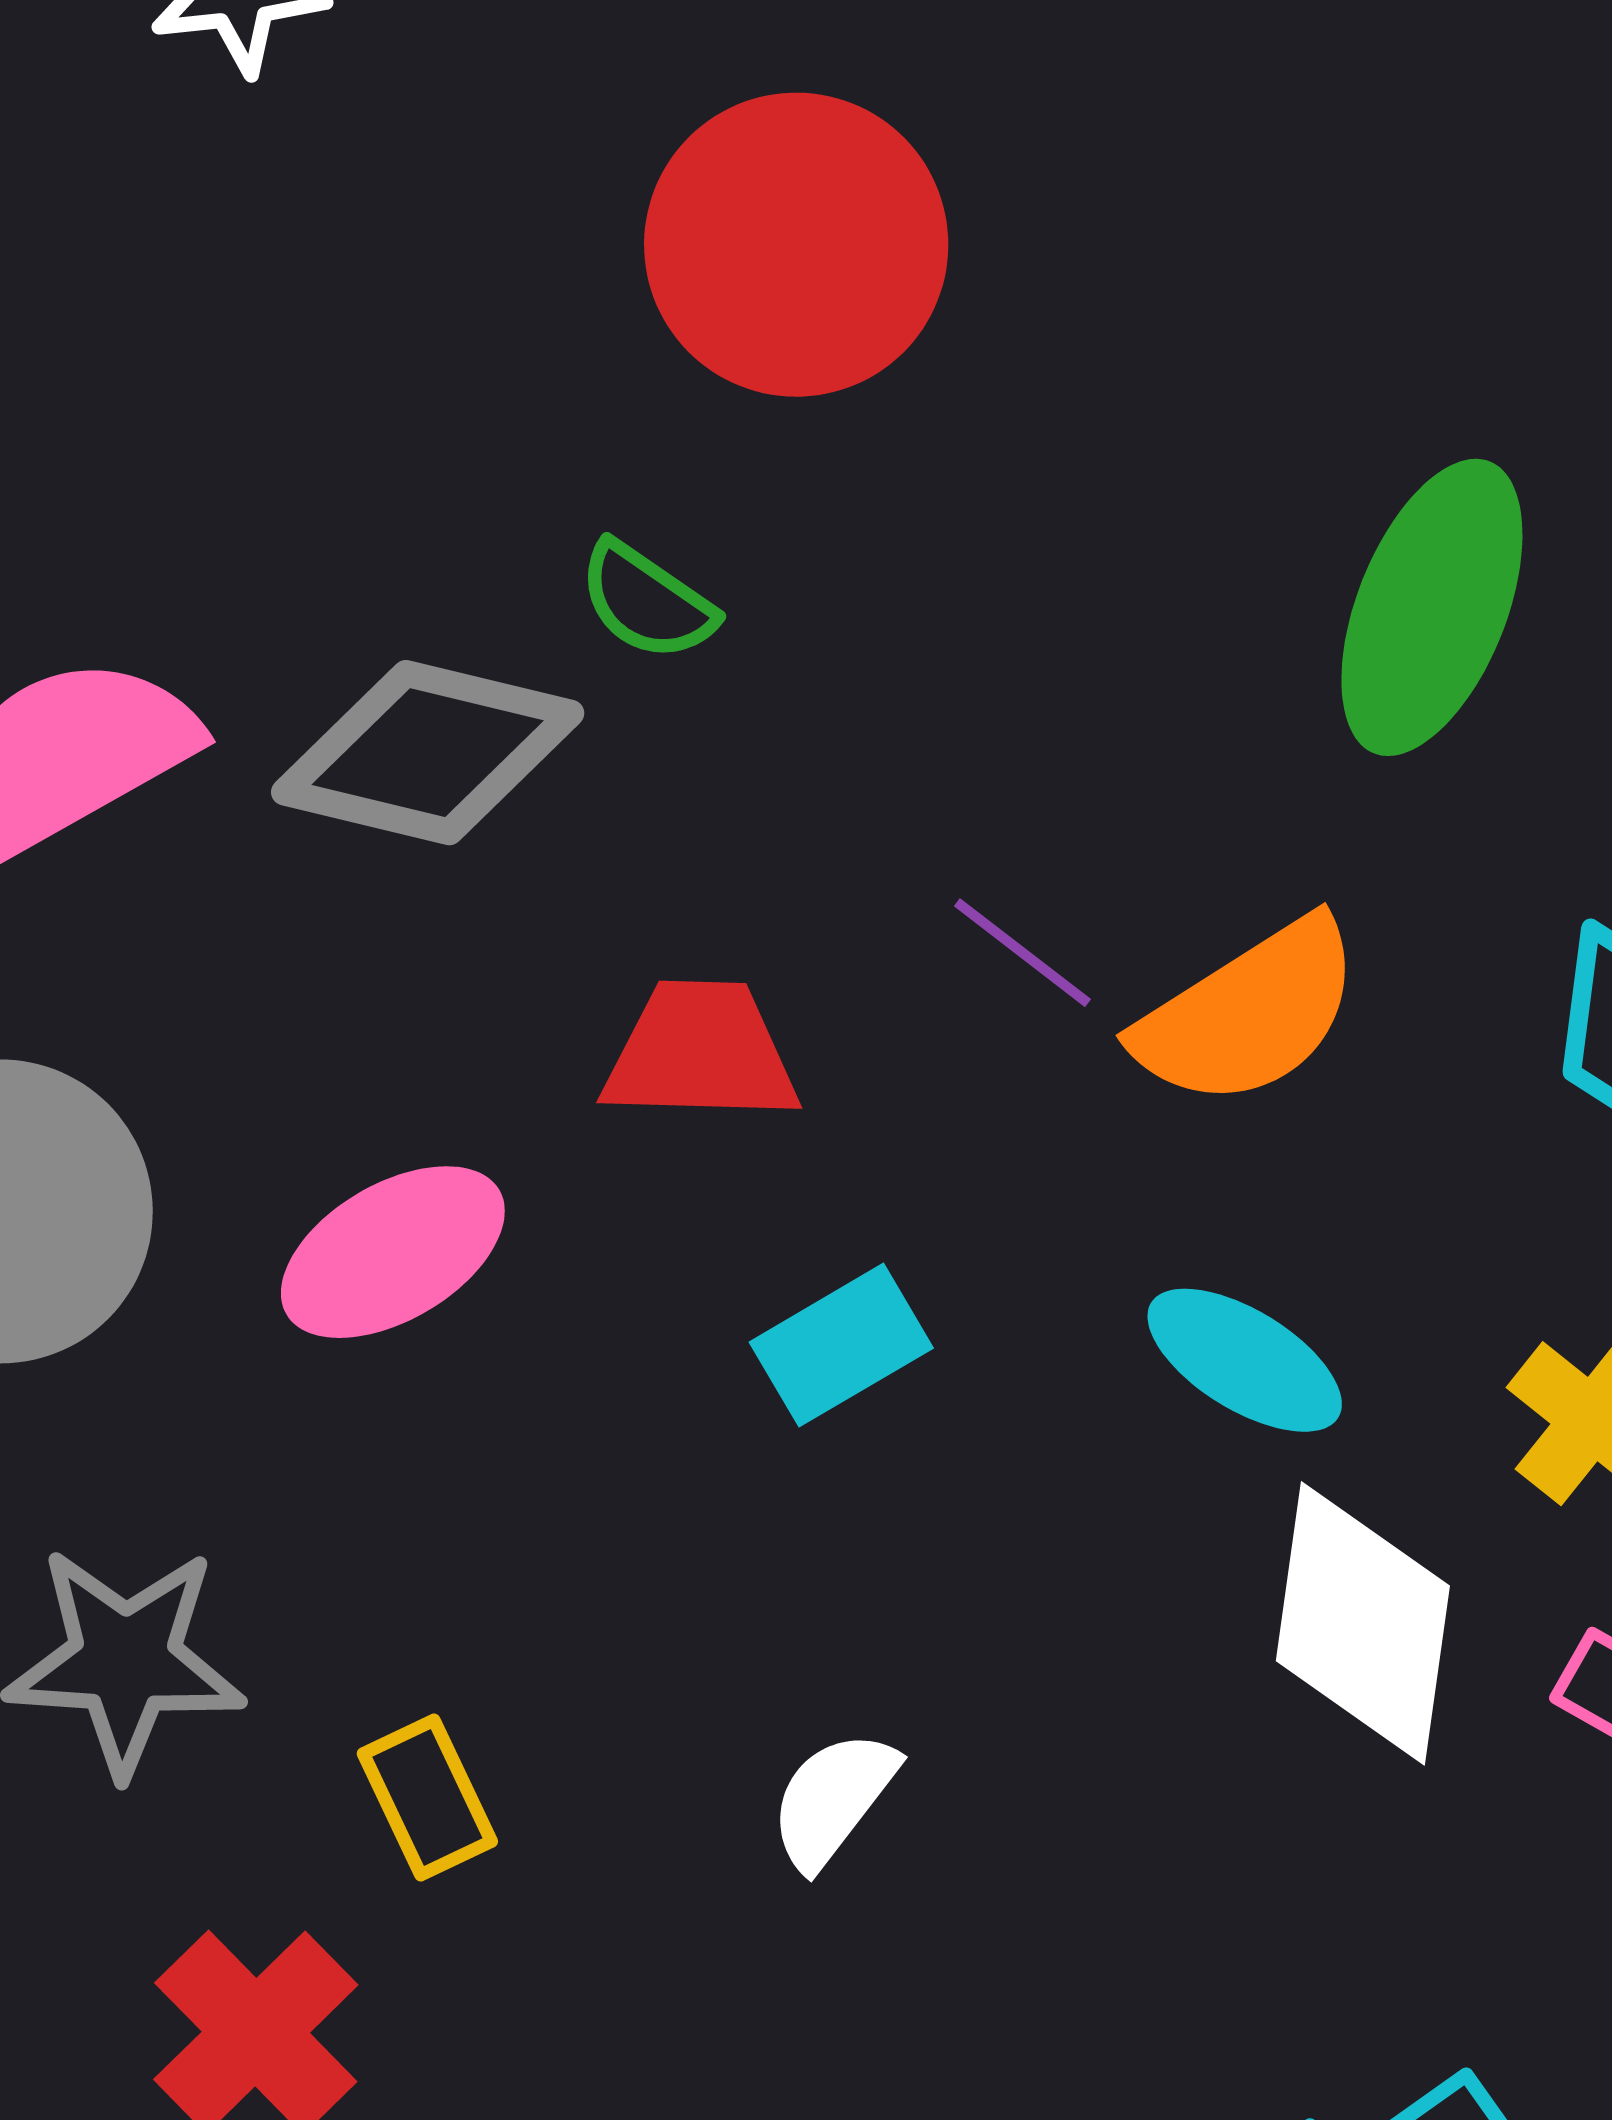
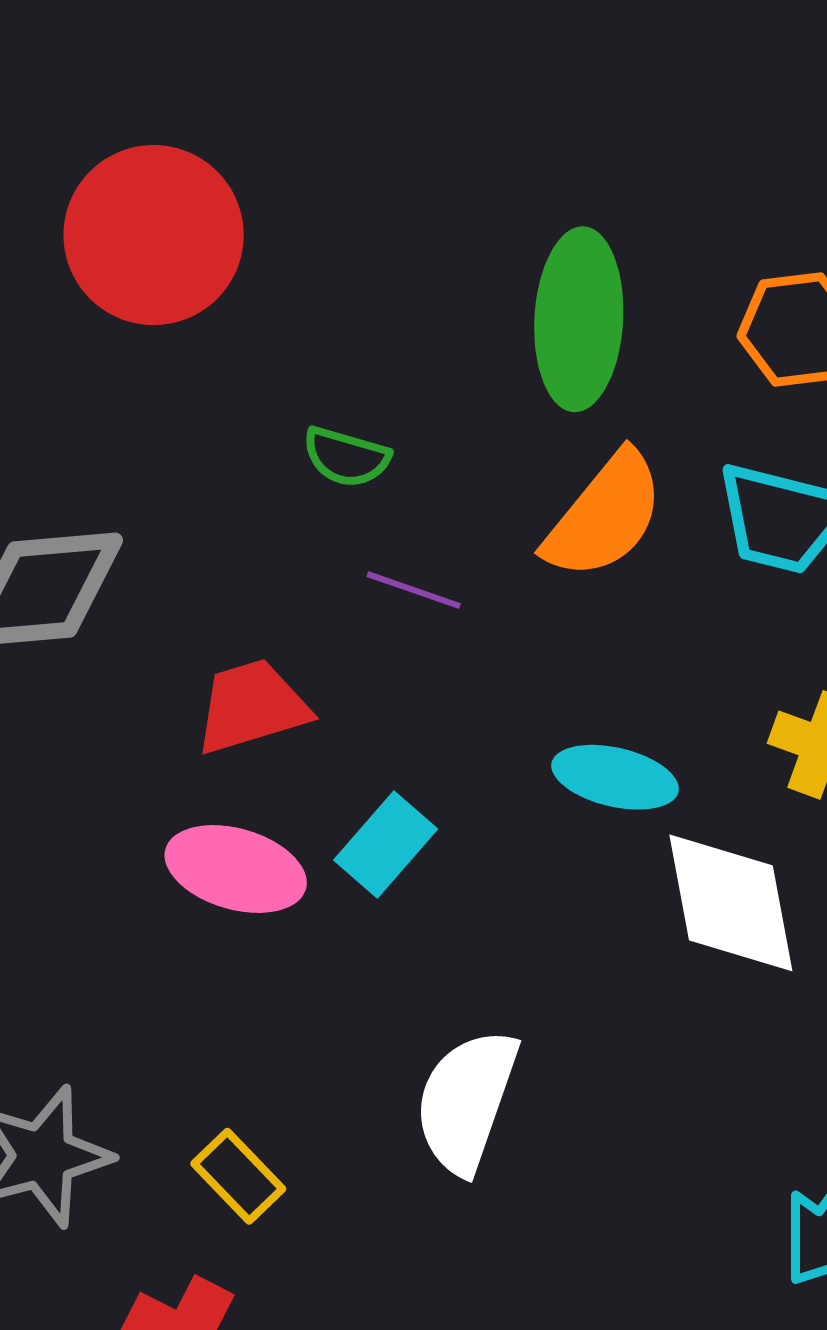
green semicircle: (647, 601) -> (346, 457), moved
orange semicircle: (1249, 1013) -> (604, 516), moved
pink ellipse: (393, 1252) -> (236, 869), moved, turned 65
white semicircle: (833, 1799) -> (466, 1101), size x1.6

